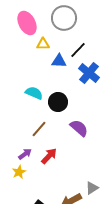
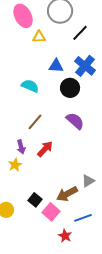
black line: (78, 50) -> (80, 33), moved
blue triangle: (59, 61) -> (56, 66), moved
black circle: (58, 102) -> (70, 88), moved
purple arrow: (25, 154) -> (21, 147), turned 112

